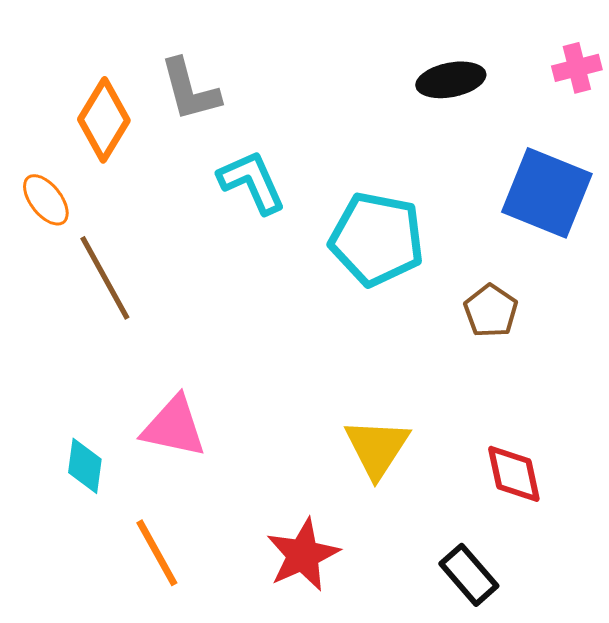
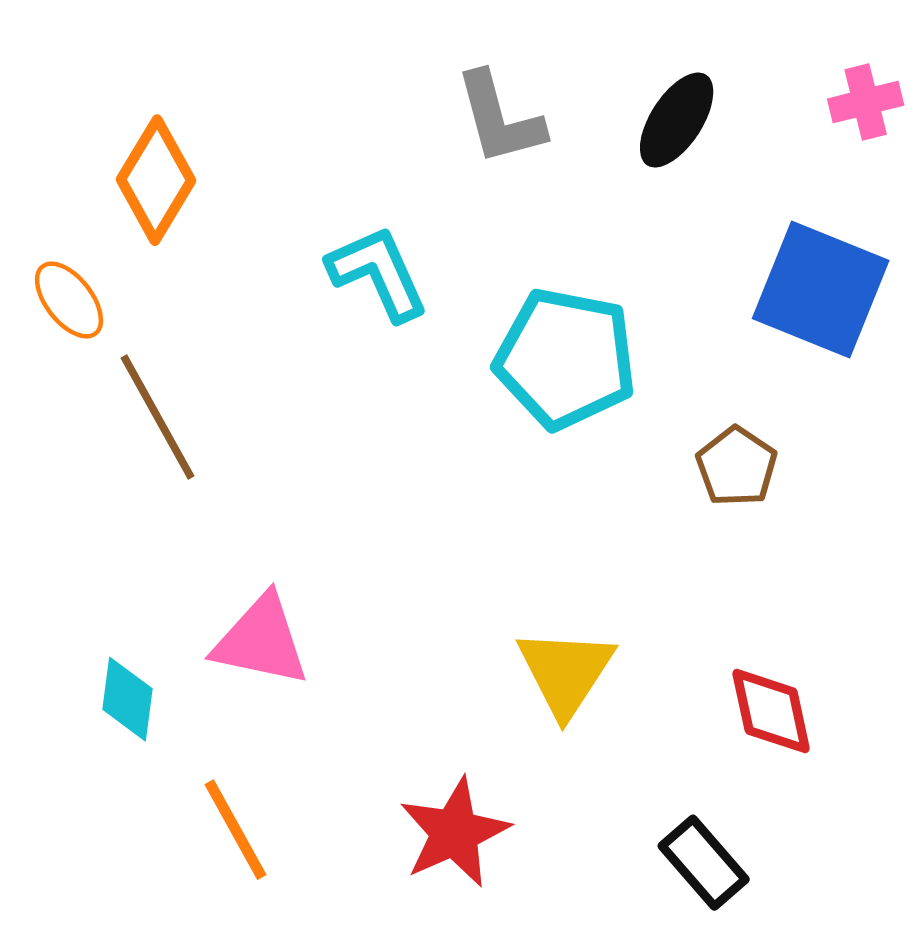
black ellipse: (451, 80) -> (677, 120), turned -46
gray L-shape: (190, 90) -> (500, 119), moved

